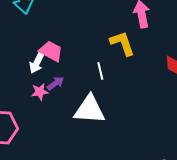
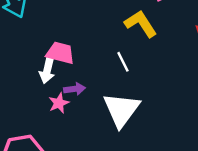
purple arrow: (55, 83) -> (75, 89), turned 42
white triangle: (89, 110) -> (121, 110), turned -44

